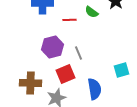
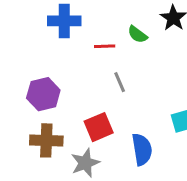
purple hexagon: (52, 47) -> (43, 94), moved
gray line: (78, 53) -> (120, 82), moved

